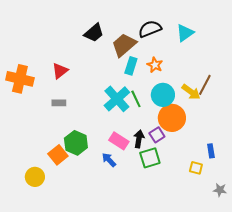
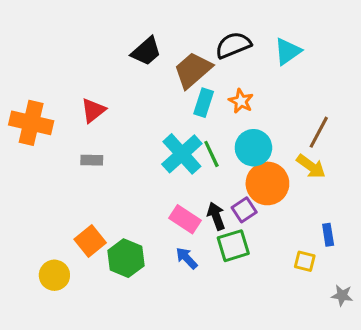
yellow arrow: (191, 92) -> (311, 166), moved
black arrow: (139, 139) -> (216, 216), turned -30
green hexagon: (76, 143) -> (126, 258), moved
blue arrow: (109, 160) -> (187, 258), moved

